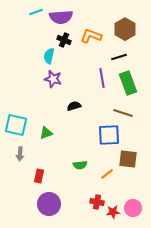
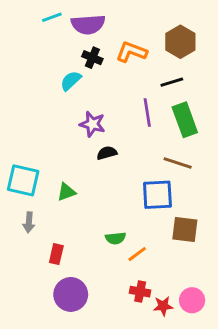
cyan semicircle: (49, 56) -> (71, 81), turned 35
purple star: (53, 79) -> (92, 124), moved
orange line: (107, 174) -> (137, 254), moved

